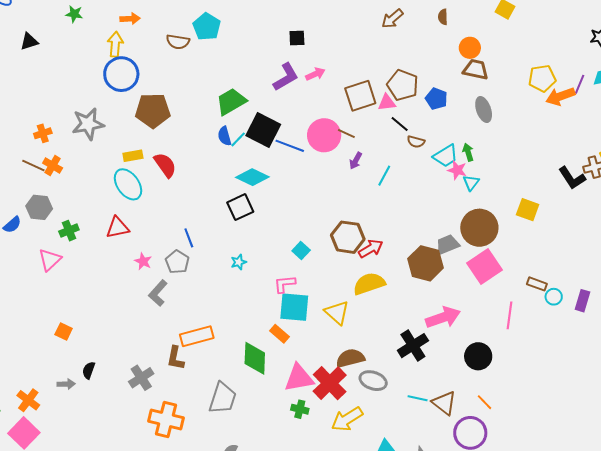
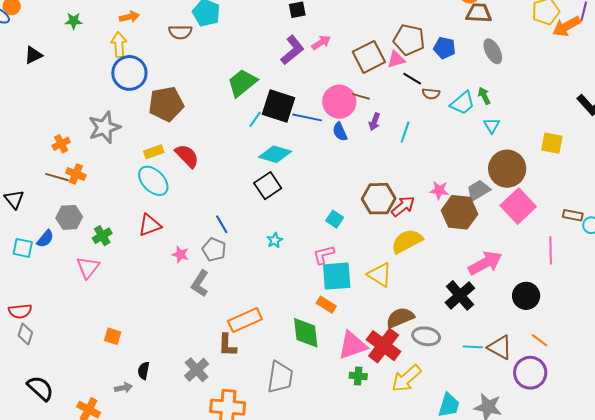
blue semicircle: (224, 136) -> (340, 132), moved
pink star: (457, 170) -> (439, 190), moved

